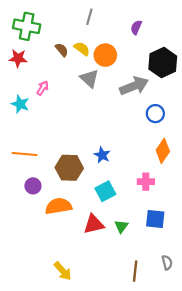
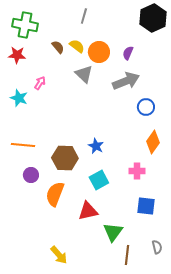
purple semicircle: (136, 27) -> (128, 53), moved
black hexagon: (163, 63) -> (153, 18), moved
orange semicircle: (59, 206) -> (55, 194), turned -60
green triangle: (121, 226) -> (113, 232), moved, size x1.5

